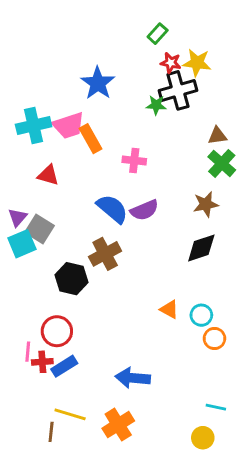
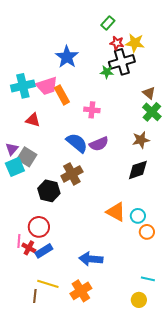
brown triangle: (217, 136) -> (149, 93), turned 48
orange triangle: (169, 309) -> (116, 212), size x1.5
red cross: (42, 362) -> (29, 248), turned 32

